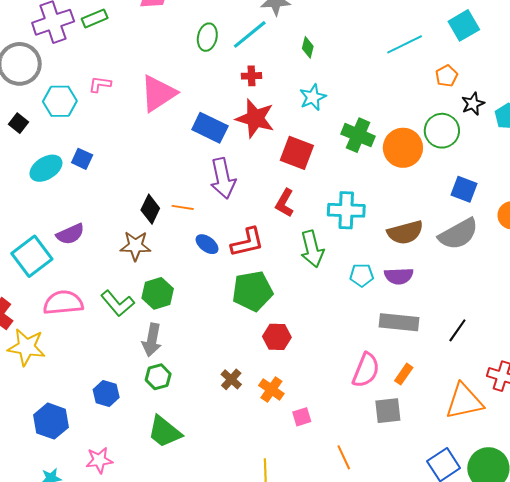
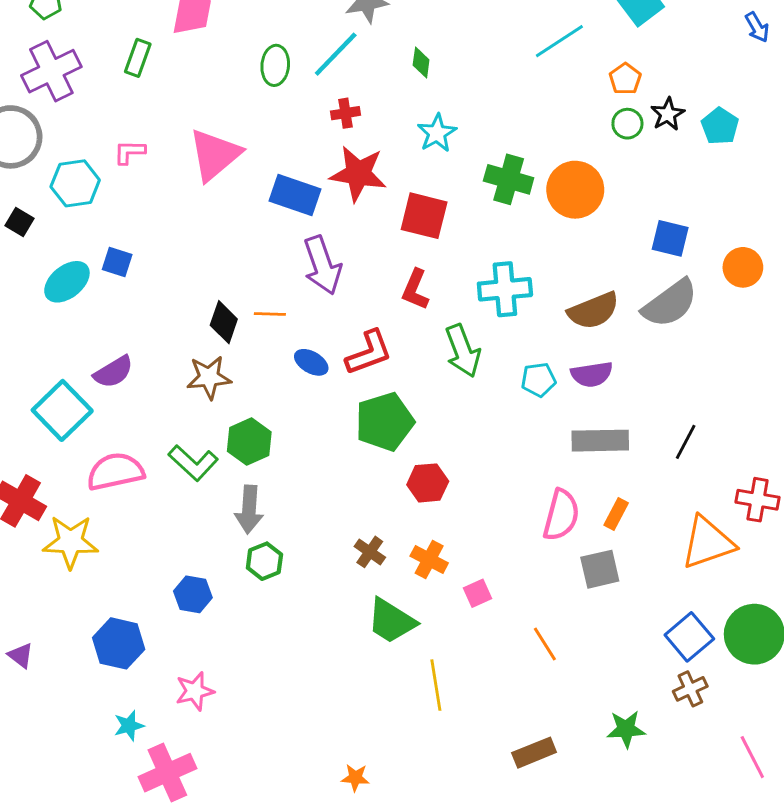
green rectangle: (95, 18) -> (138, 58), moved, turned -40
green circle: (442, 131) -> (627, 124), moved, size x0.6
green trapezoid: (164, 432) -> (391, 621), moved

